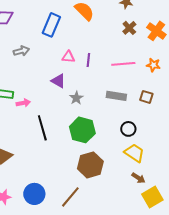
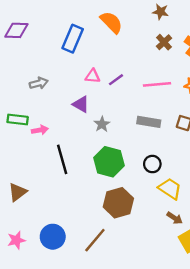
gray arrow: (21, 51) -> (39, 83), moved
purple line: (88, 60) -> (116, 80), turned 48
black circle: (128, 129) -> (152, 164), moved

